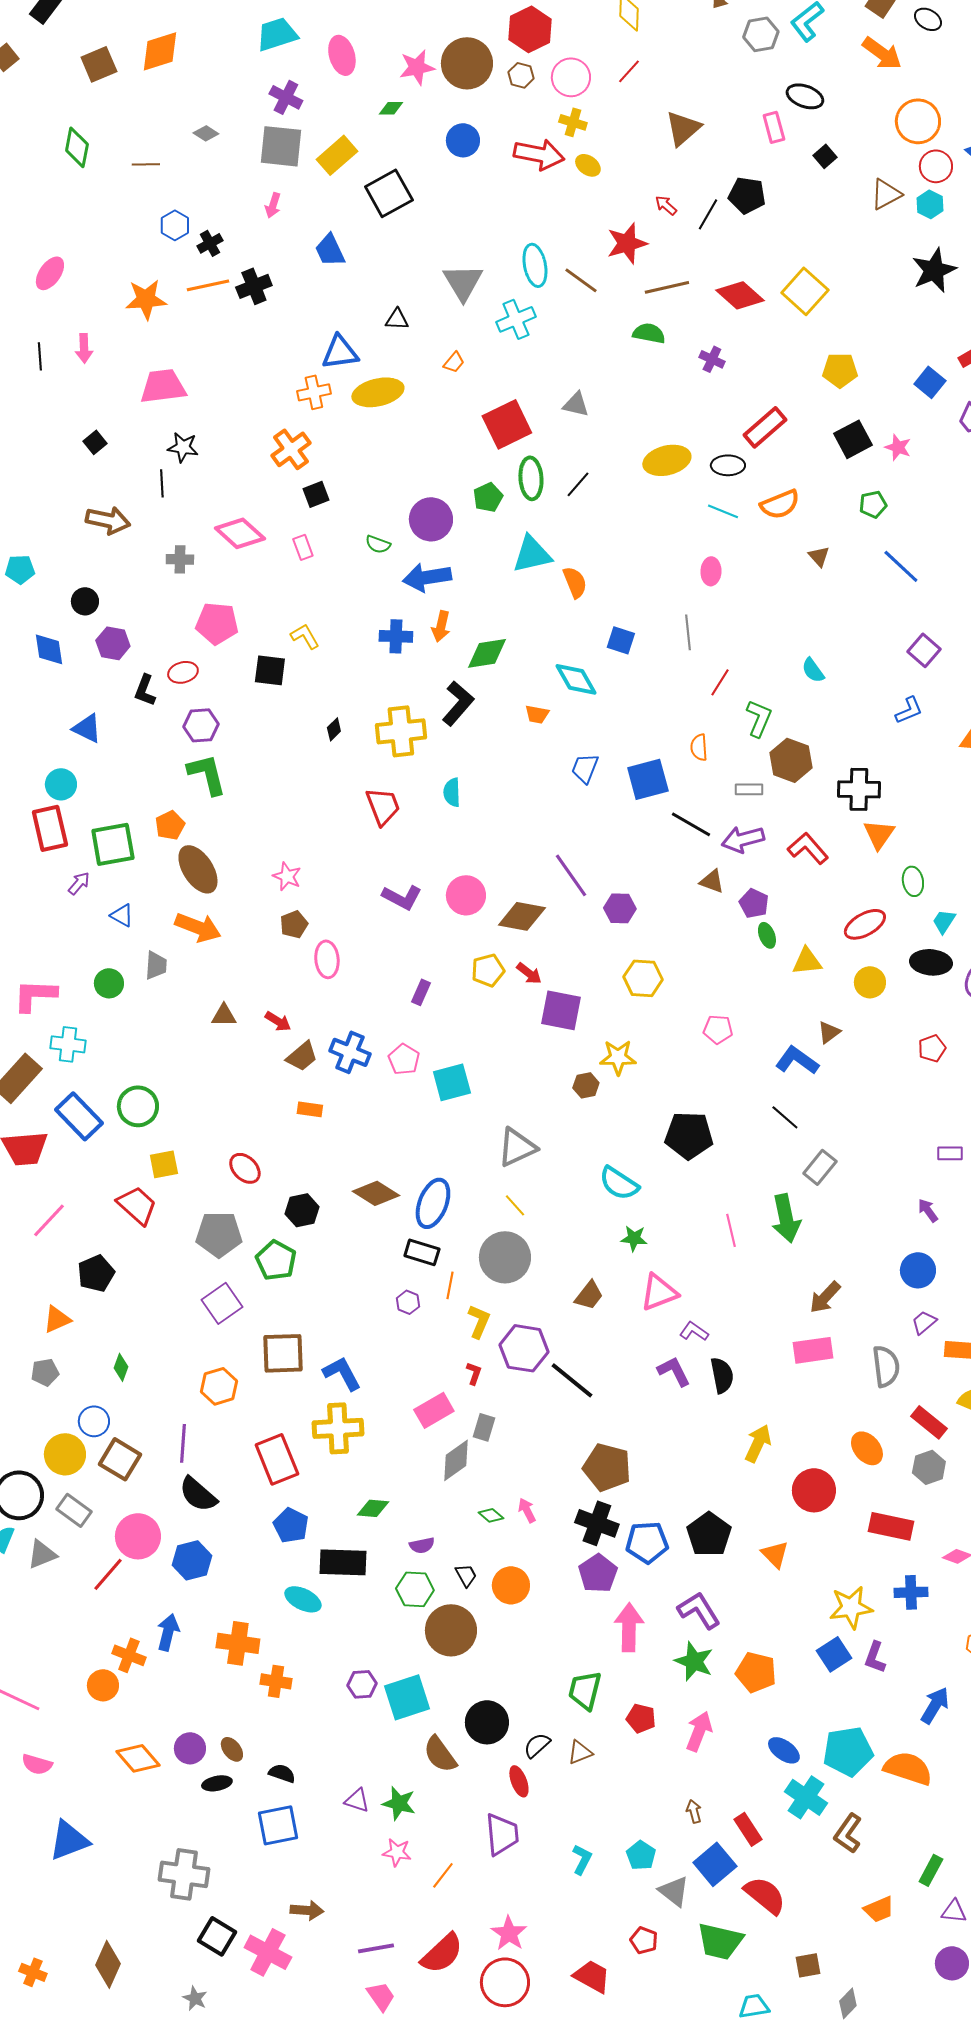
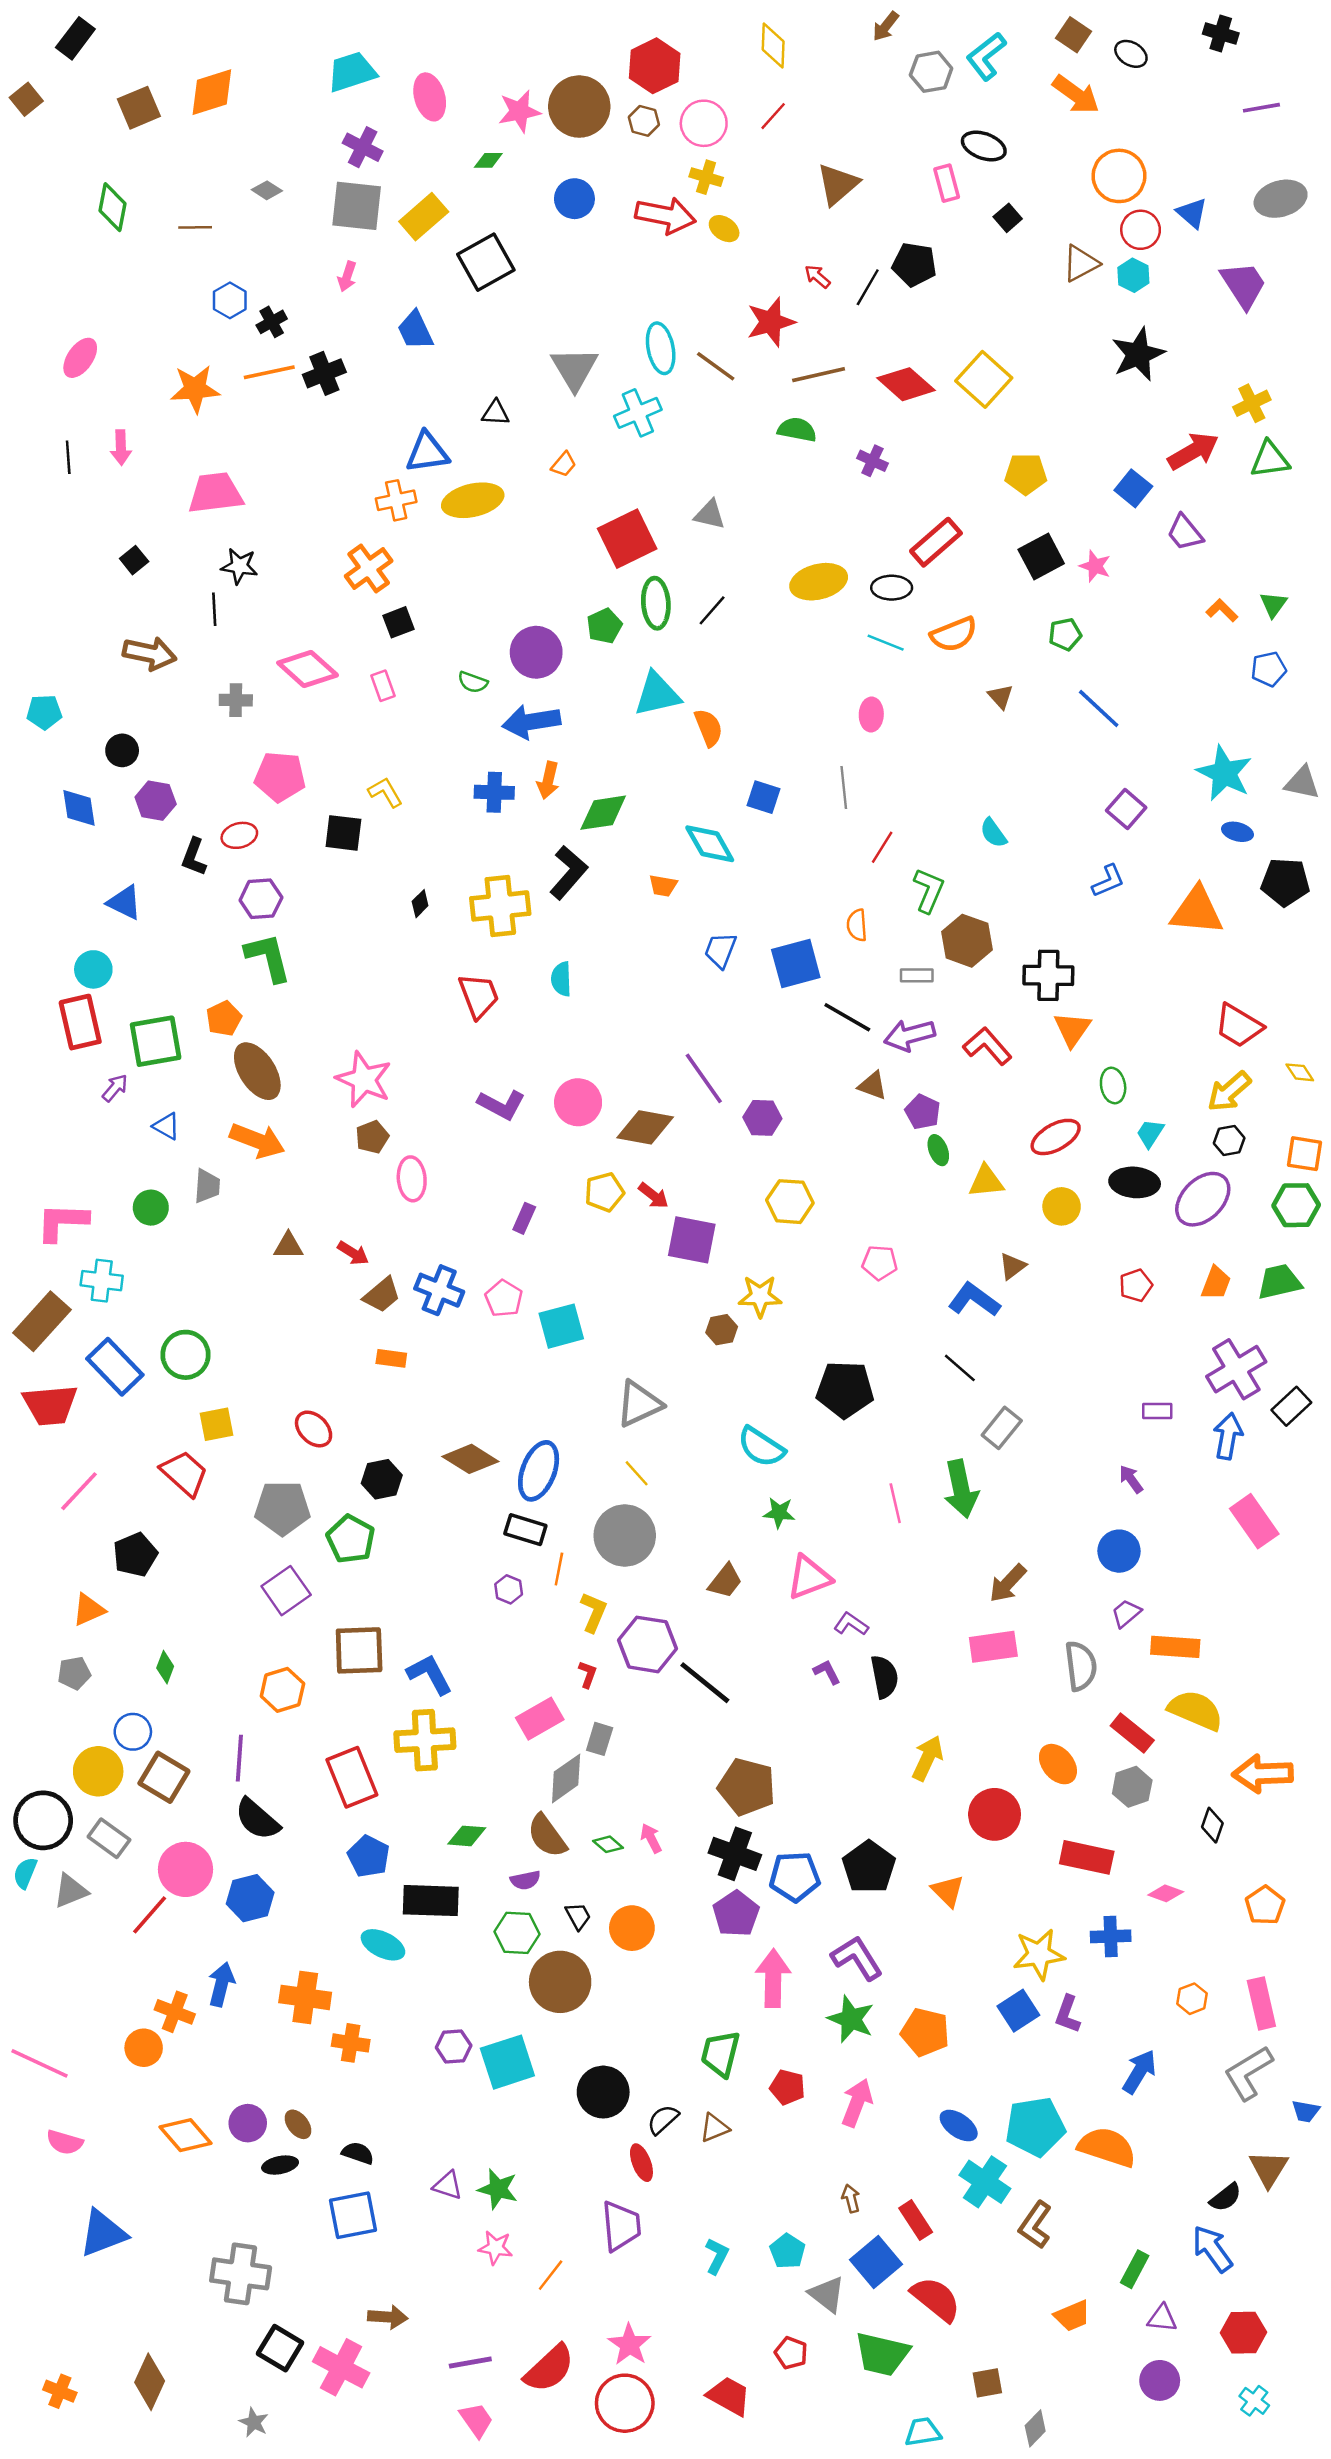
pink star: (287, 876) -> (364, 1080), size x1.6
purple L-shape: (674, 1371) -> (827, 1672), size x0.7
brown semicircle: (440, 1754) -> (547, 1836), moved

